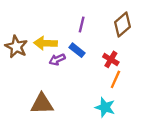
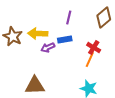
blue rectangle: (77, 50) -> (65, 40), turned -48
orange line: (115, 79) -> (90, 60), moved

